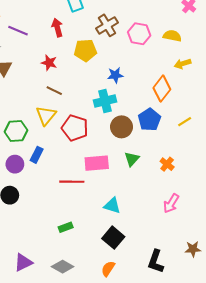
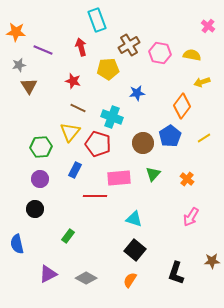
cyan cross: (105, 101) -> (112, 117), moved, turned 35
blue rectangle: (37, 155) -> (75, 170), moved
green rectangle: (66, 227) -> (68, 236), moved, turned -32

